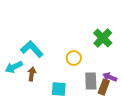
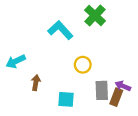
green cross: (103, 38) -> (95, 16), moved
cyan L-shape: (32, 49) -> (60, 30), moved
cyan arrow: (14, 67) -> (16, 61), moved

